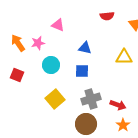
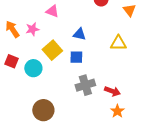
cyan circle: (51, 65) -> (33, 68), moved
yellow square: (55, 99) -> (52, 50), moved
brown circle: (86, 124) -> (43, 110), moved

